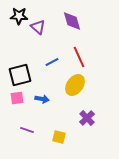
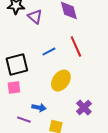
yellow ellipse: (75, 85) -> (61, 81), moved
blue arrow: (42, 99) -> (39, 108), moved

